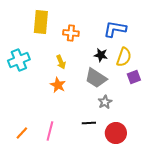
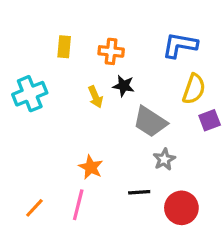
yellow rectangle: (41, 22) -> (64, 47), moved, size x0.6
black star: (101, 55) -> (124, 86), moved
orange star: (58, 85) -> (91, 167), moved

